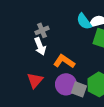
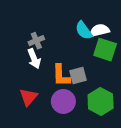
orange L-shape: (64, 61) -> (61, 76), turned -125
gray square: (79, 89) -> (78, 76), moved, turned -35

